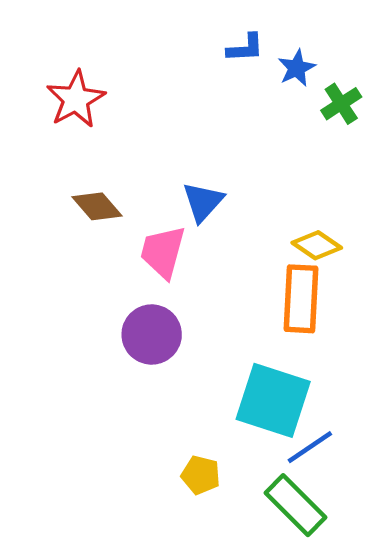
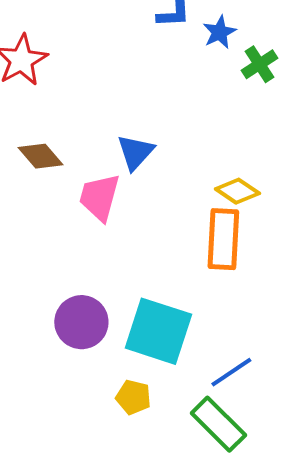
purple circle: (152, 335) -> (81, 322), moved
cyan square: (273, 400) -> (158, 331), moved

